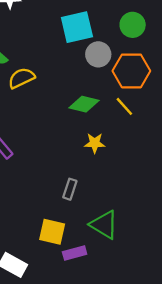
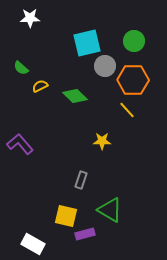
yellow semicircle: (21, 78) -> (40, 86), size x0.7
green diamond: (84, 104) -> (75, 96), moved, turned 30

